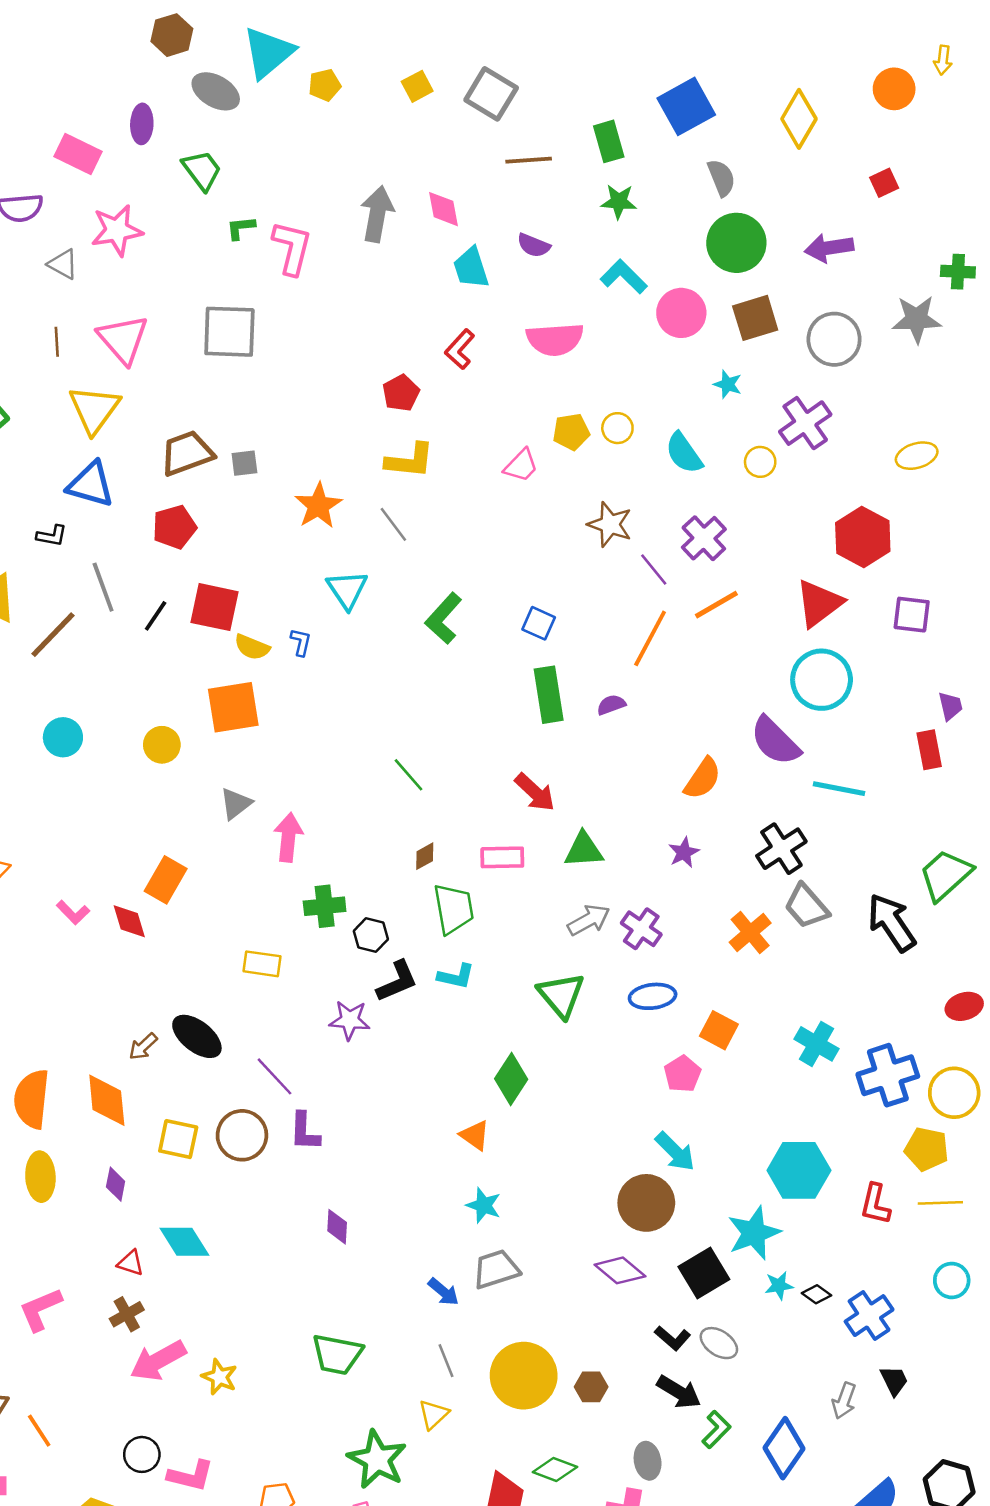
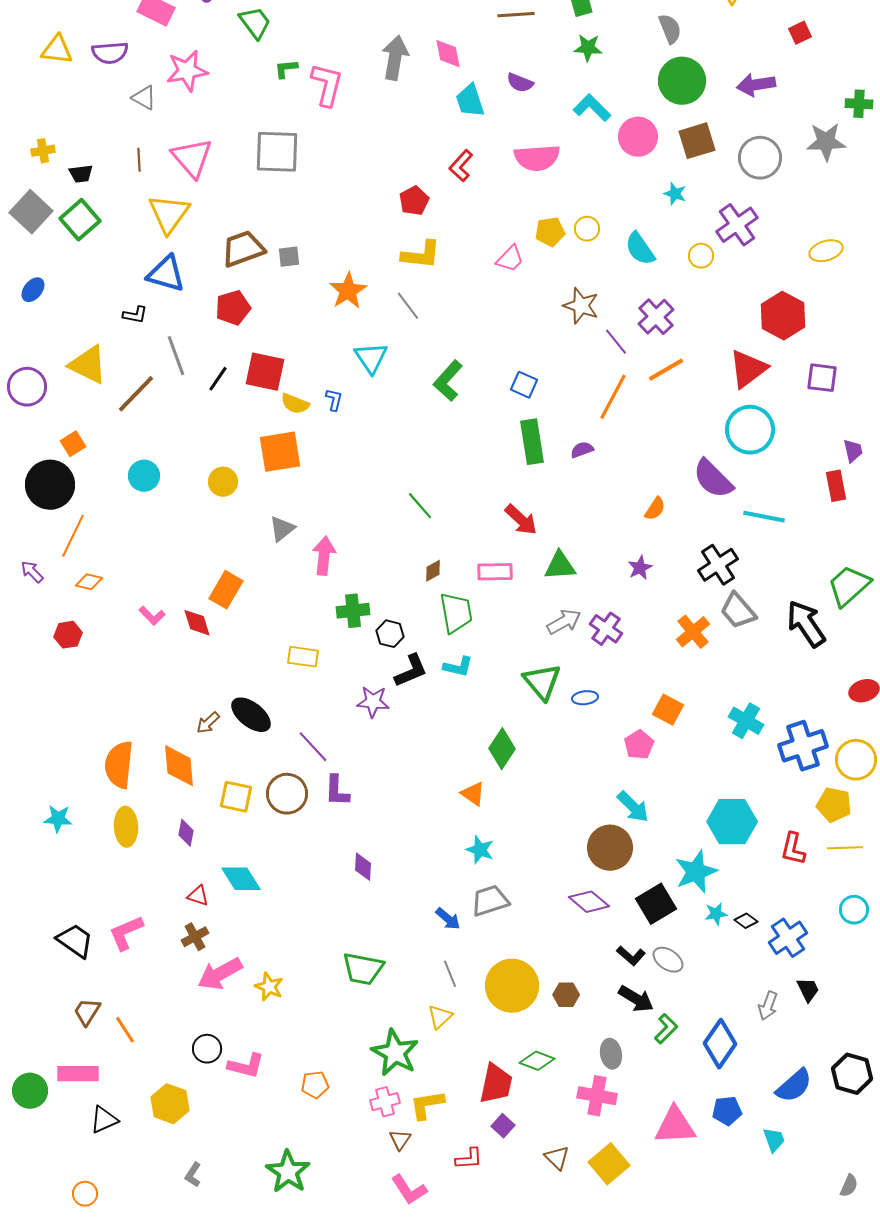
orange semicircle: (703, 779) -> (655, 509), size x0.7
blue ellipse: (653, 996) -> (585, 698), moved, size x0.7

